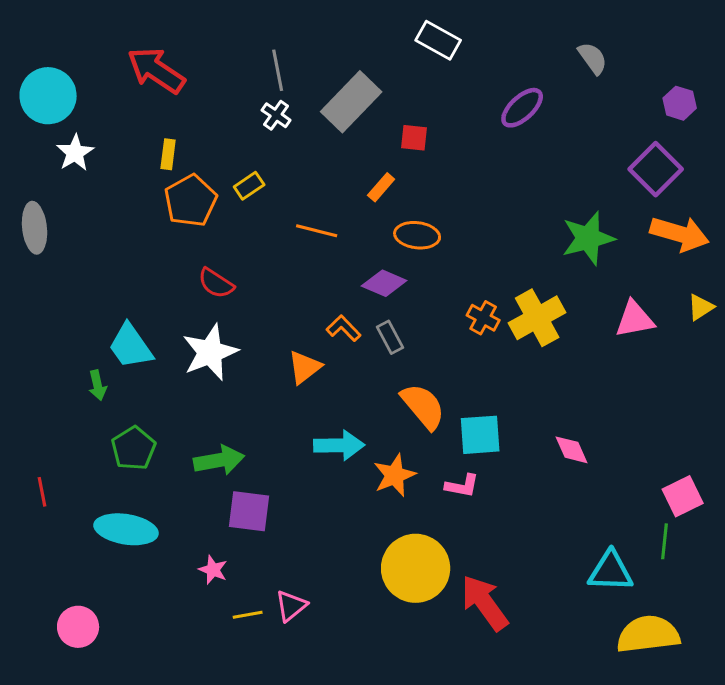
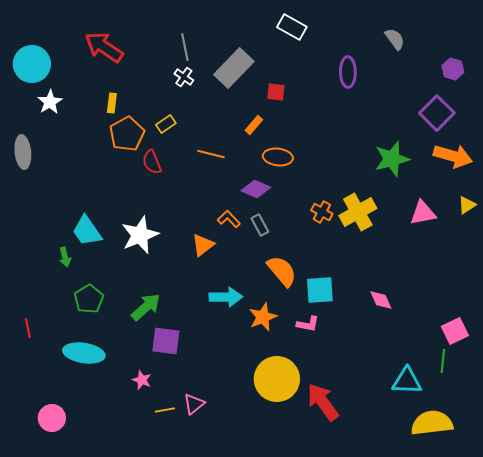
purple ellipse: (522, 108) -> (348, 72), turned -48
red semicircle: (216, 283) -> (152, 162), moved, turned 35
green arrow: (219, 460) -> (146, 307), turned -32

